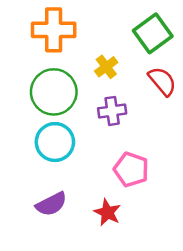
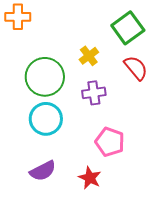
orange cross: (54, 30) -> (18, 17), moved, size x0.7

